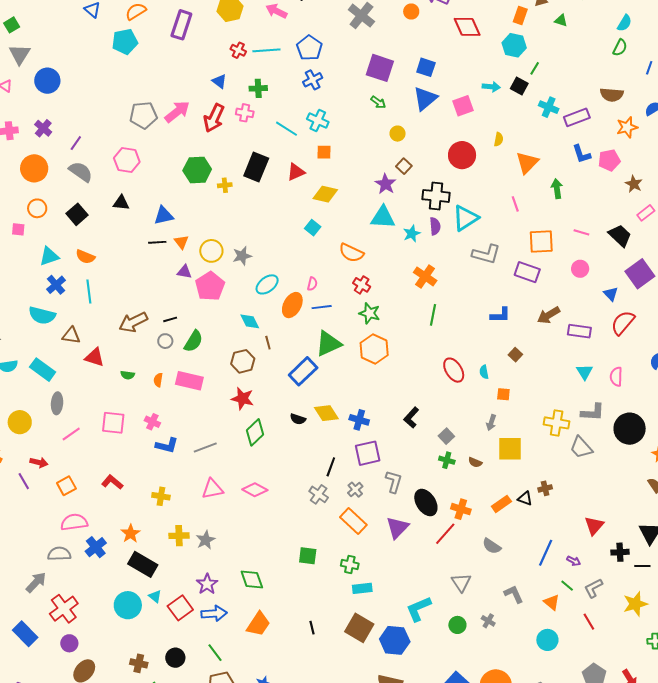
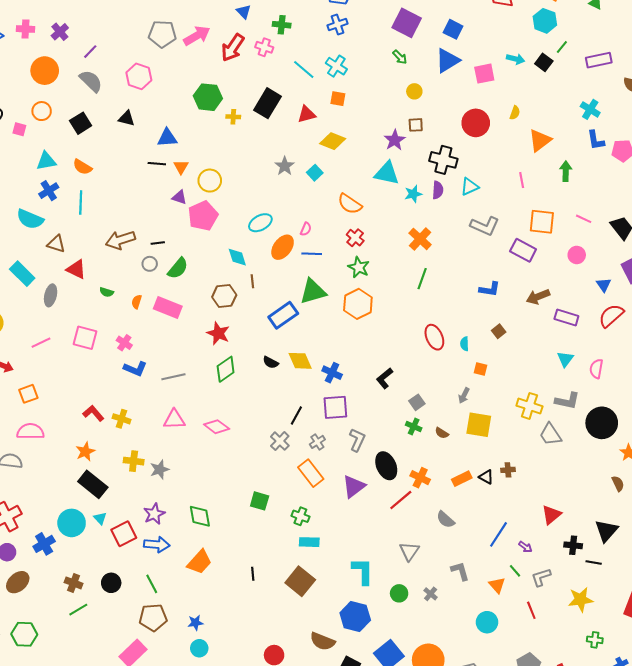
cyan cross: (549, 107) -> (590, 109), moved
purple rectangle: (577, 117) -> (599, 60), moved
brown square: (404, 166) -> (416, 125), turned 35
cyan triangle: (465, 218) -> (469, 187), size x0.7
gray star: (242, 256) -> (285, 166), moved, turned -30
gray ellipse: (57, 403) -> (51, 295), moved
red L-shape: (112, 482) -> (93, 413), moved
blue cross: (96, 547) -> (44, 544), moved
cyan L-shape: (419, 609) -> (363, 571), turned 104
blue hexagon: (395, 640) -> (355, 617), moved

